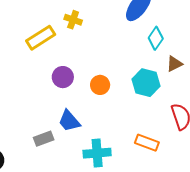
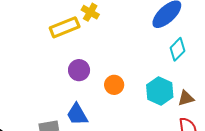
yellow cross: (73, 20) -> (90, 12), moved
brown triangle: (174, 64) -> (186, 98), moved

